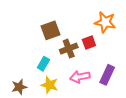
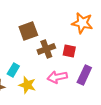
red square: (89, 42) -> (69, 51), moved, turned 32
cyan rectangle: (43, 64) -> (13, 70), moved

